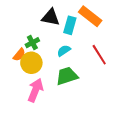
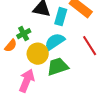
cyan semicircle: (64, 51) -> (55, 42), size x1.5
yellow circle: (31, 63) -> (38, 54), moved

